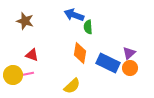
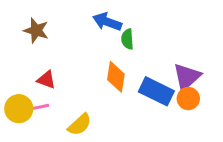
purple triangle: (129, 53) -> (187, 77), size x1.5
yellow semicircle: (72, 86) -> (80, 125), moved

